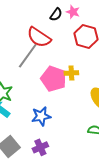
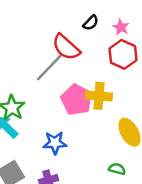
pink star: (73, 12) -> (121, 27), moved
yellow cross: (71, 73) -> (99, 96), size x1.5

